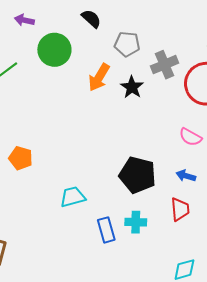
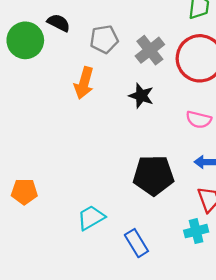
green circle: (54, 50) -> (25, 40), moved
black star: (132, 87) -> (141, 96), moved
cyan cross: (136, 222) -> (196, 231), moved

